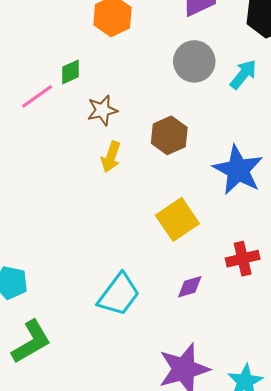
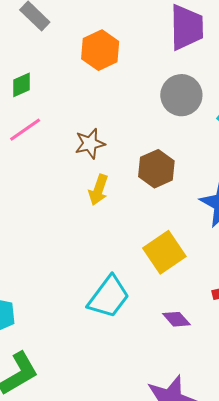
green diamond: (70, 72) -> (21, 85), moved
purple diamond: (190, 287) -> (176, 319), turned 64
cyan trapezoid: (119, 295) -> (109, 297), moved

